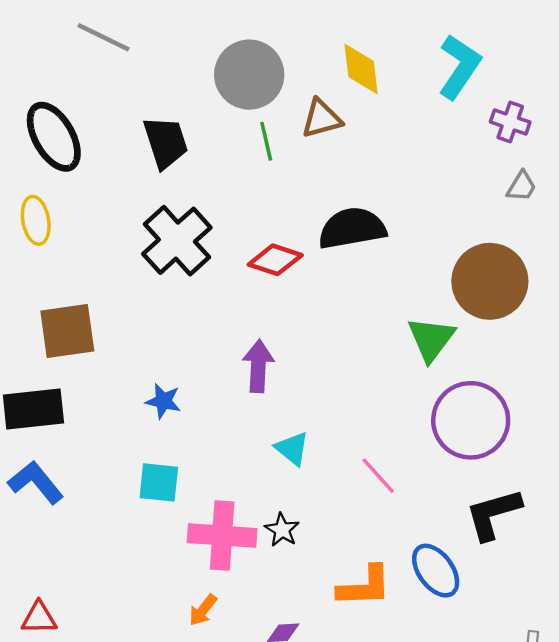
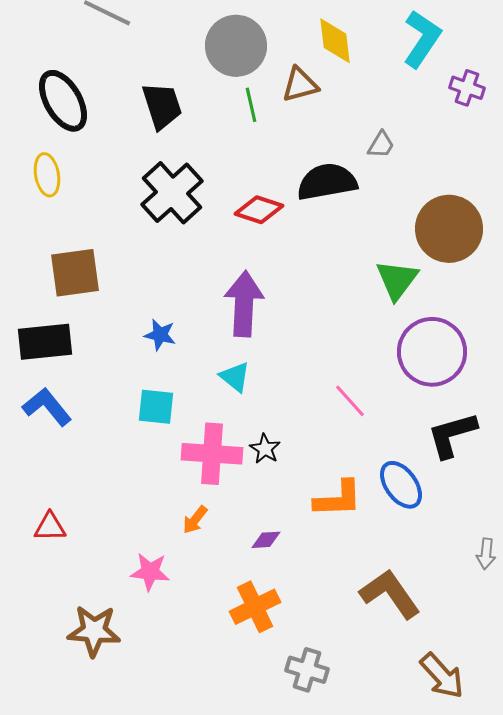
gray trapezoid: (522, 186) -> (381, 145), moved
purple arrow: (258, 366) -> (244, 304), size x1.4
cyan triangle: (292, 449) -> (235, 377), moved

